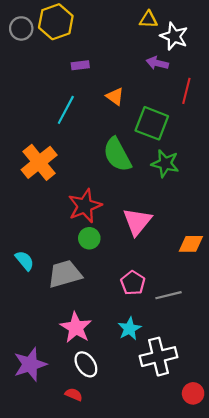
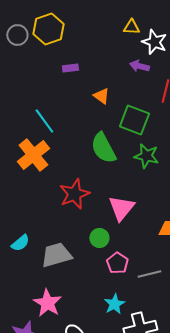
cyan line: (66, 110) -> (44, 121), moved, turned -64
green circle: (89, 238) -> (99, 238), moved
cyan semicircle: (25, 261) -> (20, 243), turned 90
pink star: (76, 328) -> (47, 303), moved

